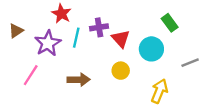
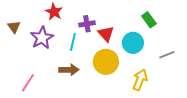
brown triangle: (16, 31) -> (14, 27), turned -32
cyan line: (76, 38) -> (73, 42), moved
yellow circle: (121, 71) -> (106, 62), size x1.6
pink line: (31, 75) -> (28, 83), moved

